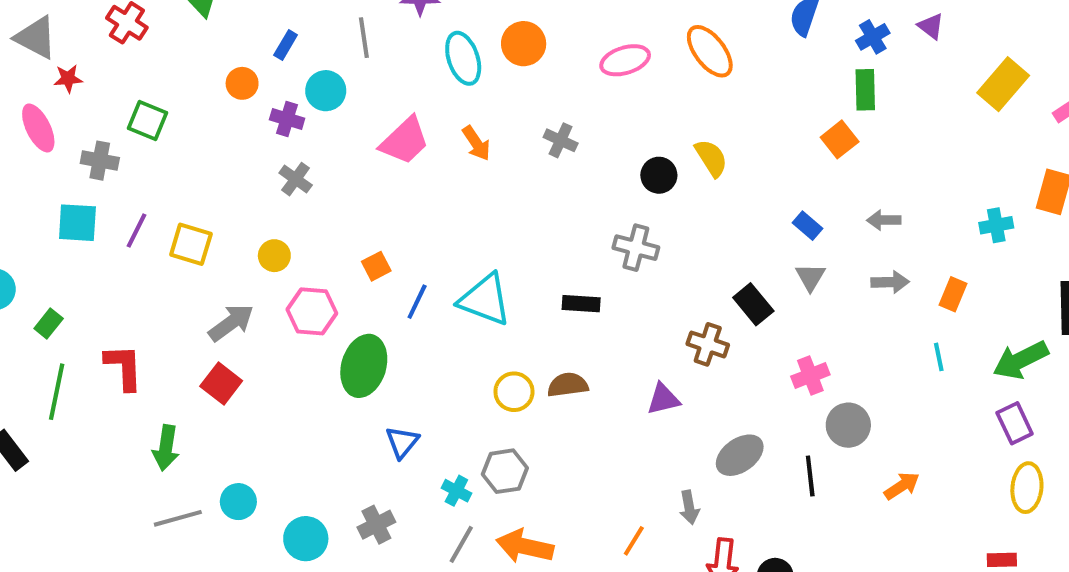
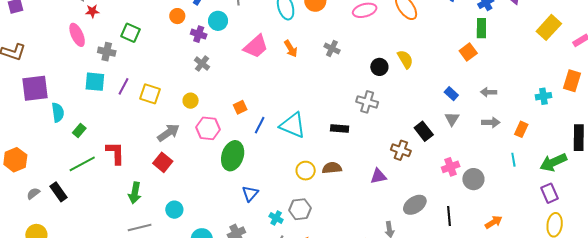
green line: (57, 392) -> (82, 164), turned 48
gray circle: (848, 425) -> (473, 179), moved
cyan circle: (238, 502) -> (174, 210), moved

